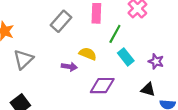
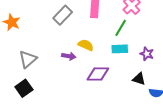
green line: (115, 34) -> (121, 28), moved
cyan rectangle: (126, 57) -> (120, 49), turned -56
gray triangle: (23, 59) -> (28, 59), moved

